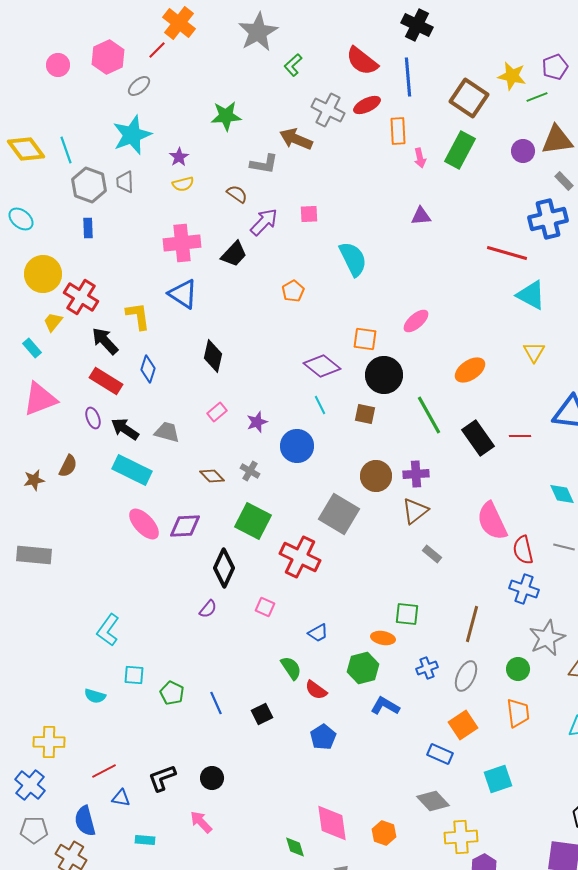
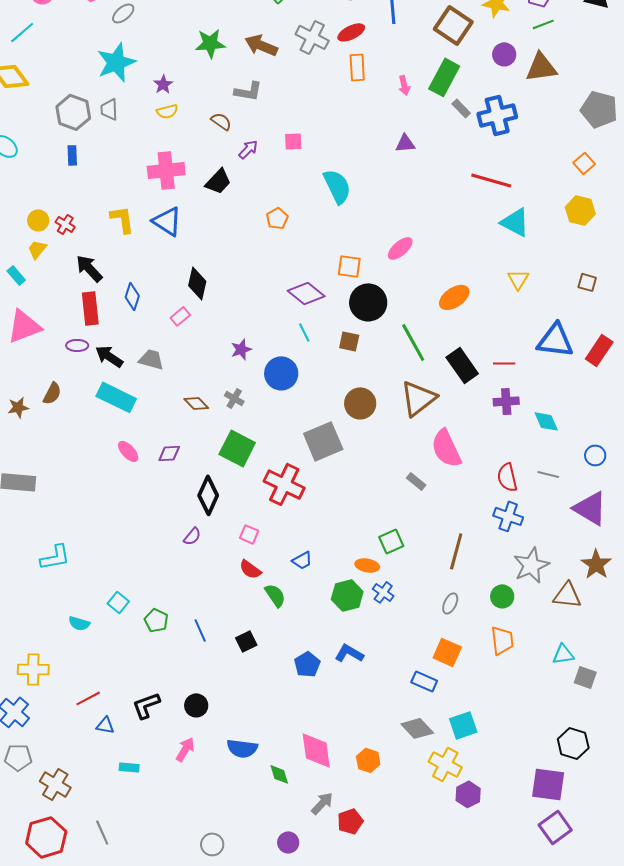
green line: (537, 97) -> (543, 24), moved
orange rectangle: (398, 131) -> (357, 67), moved
brown arrow: (296, 139) -> (261, 45), moved
cyan line: (66, 150) -> (22, 32), moved, turned 68
purple circle: (523, 151) -> (504, 54), moved
gray rectangle: (564, 181) -> (461, 108), moved
blue cross: (548, 219) -> (497, 115), moved
purple arrow: (264, 222) -> (248, 149), size x0.7
yellow circle: (43, 274) -> (38, 220), moved, size x0.6
red cross: (81, 297) -> (65, 224), size x0.6
yellow L-shape: (138, 316) -> (122, 219), moved
red rectangle: (106, 381) -> (90, 308), turned 52
pink rectangle: (217, 412) -> (180, 316), moved
purple ellipse: (93, 418) -> (77, 345), turned -70
purple cross: (416, 474) -> (506, 401), moved
brown triangle: (415, 511) -> (418, 398), moved, size x1.4
gray square: (339, 514) -> (323, 441), turned 36
pink semicircle: (492, 521) -> (446, 448), moved
pink ellipse: (144, 524) -> (128, 451), size x0.7
purple diamond: (185, 526) -> (169, 453), size x0.7
green square: (407, 614) -> (391, 541), turned -30
cyan L-shape: (108, 630) -> (55, 557), moved, turned -136
blue cross: (427, 668) -> (383, 592), moved, turned -35
cyan square: (134, 675) -> (118, 602), turned 35
gray ellipse: (466, 676) -> (450, 603), size x0.7
red semicircle: (316, 690) -> (250, 569), moved
blue L-shape: (385, 706) -> (349, 653), moved
orange square: (463, 725) -> (447, 652), turned -32
cyan square: (498, 779) -> (463, 725), moved
blue semicircle: (85, 821) -> (242, 748), moved, turned -68
pink arrow: (201, 822) -> (185, 749), turned 75
yellow cross: (461, 837) -> (445, 764), turned 32

